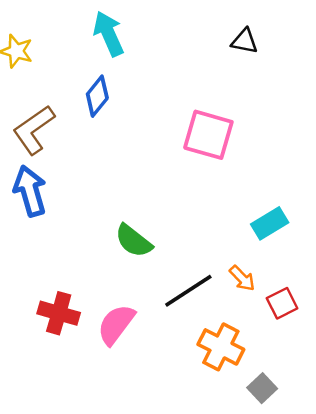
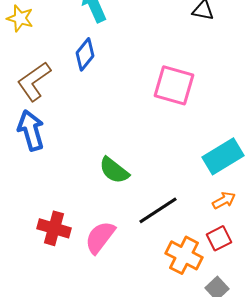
cyan rectangle: (270, 223) -> (223, 156), size x1.4
orange arrow: (242, 278) -> (224, 200), moved, turned -75
red square: (282, 303) -> (219, 238), moved

